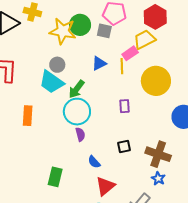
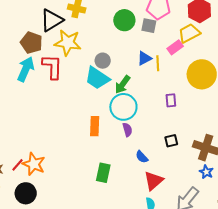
yellow star: (63, 31) -> (68, 43), moved
yellow line: (122, 66) -> (158, 63), moved
orange rectangle: (28, 116) -> (95, 126), moved

